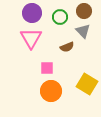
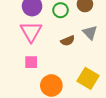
gray triangle: (83, 31) -> (90, 33), moved
pink square: (47, 68) -> (31, 62), moved

